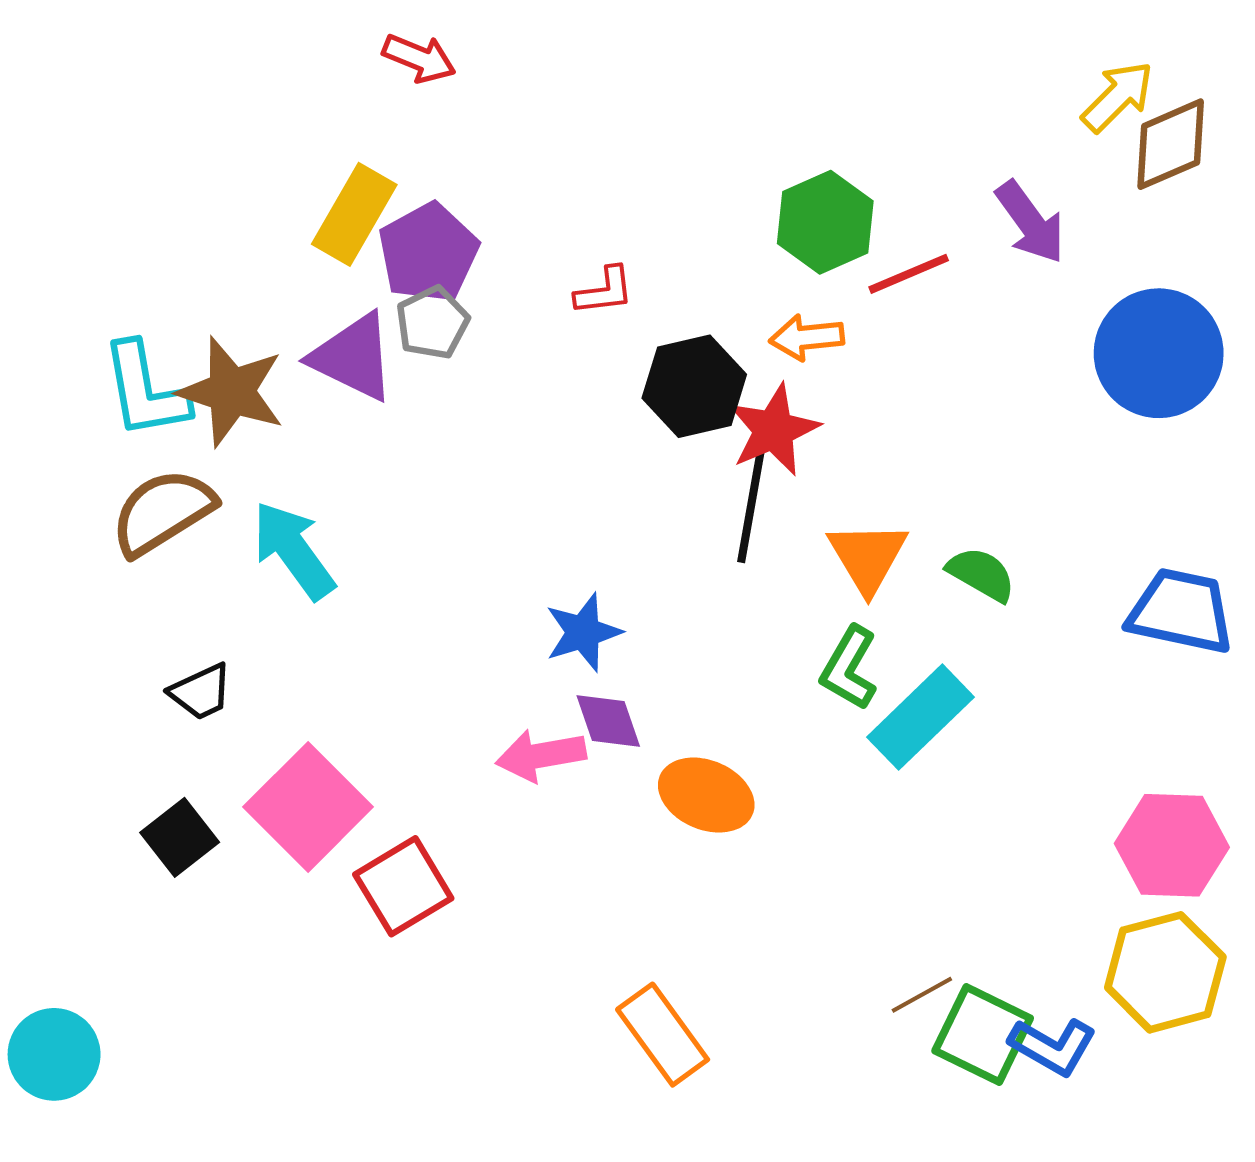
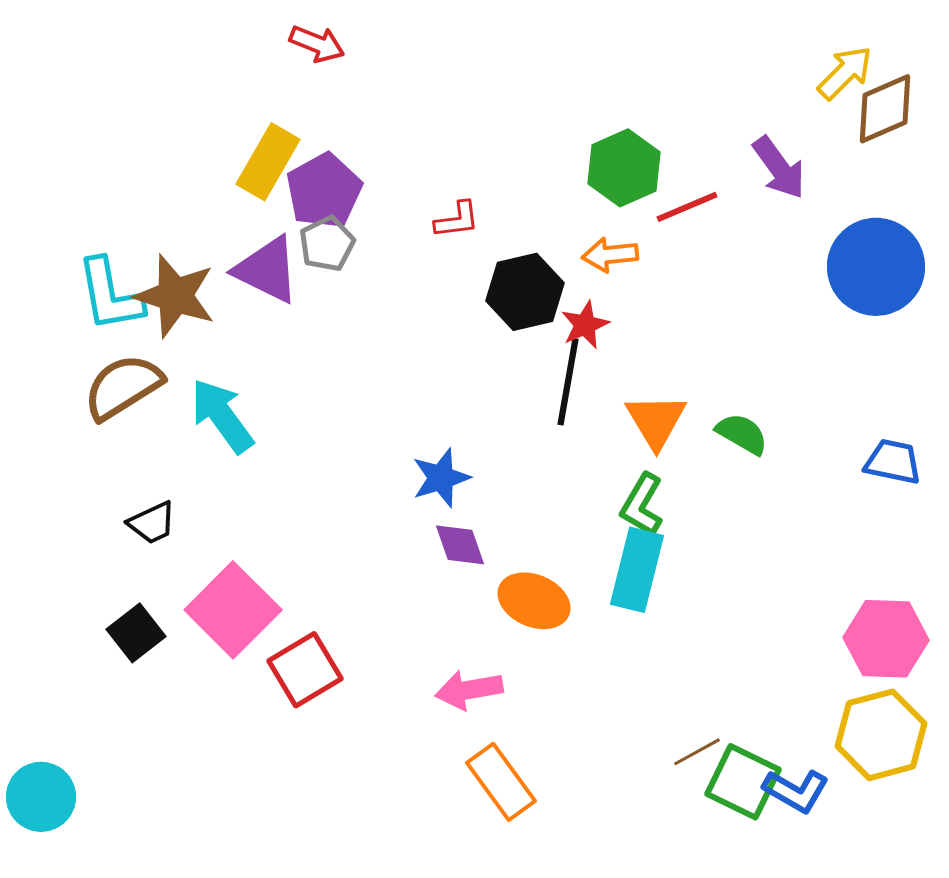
red star: (774, 430) -> (585, 325), size x0.7
blue trapezoid: (1181, 611) -> (893, 462), size x0.7
cyan rectangle: (921, 717) -> (637, 570), moved, turned -32
pink arrow: (541, 755) -> (469, 690), moved

